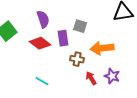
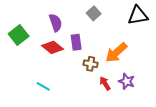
gray square: (80, 26) -> (94, 13), moved, turned 32
orange arrow: (102, 48) -> (116, 52), turned -35
cyan line: (42, 81) -> (43, 86), moved

